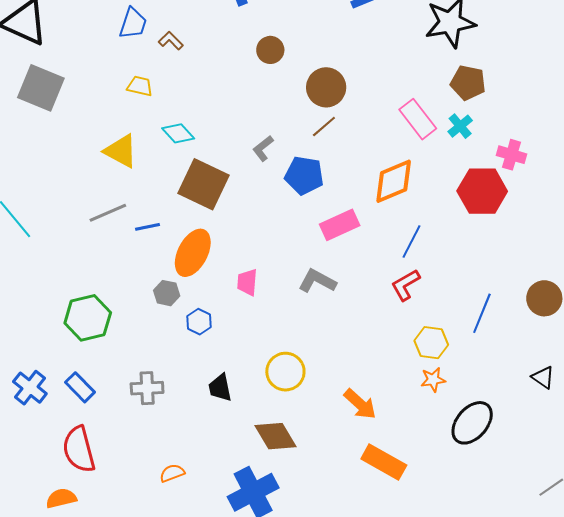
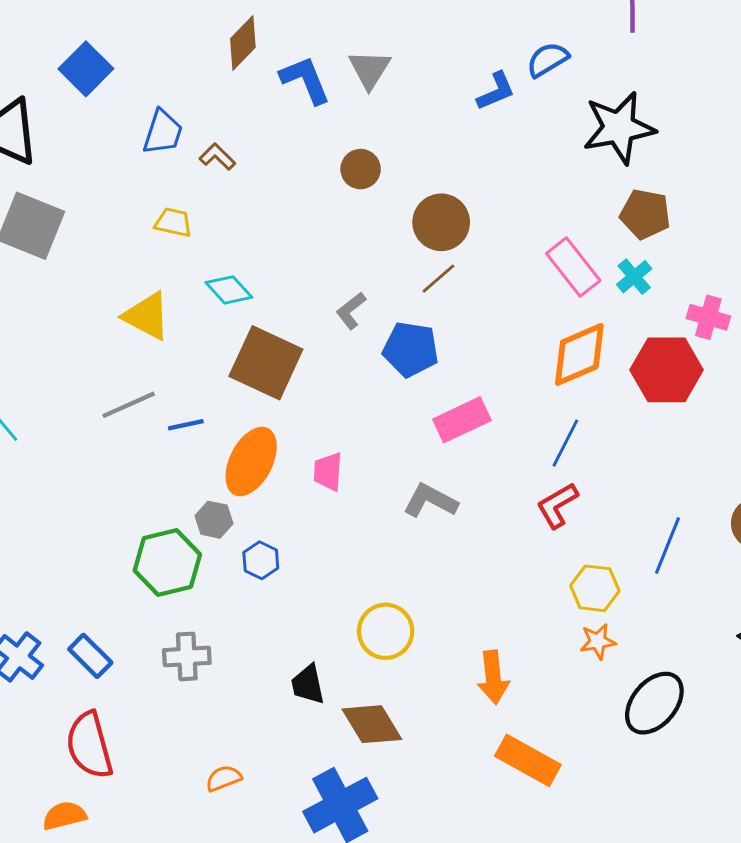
orange diamond: (394, 181) -> (579, 354), moved
pink trapezoid: (247, 282) -> (328, 472), moved
green hexagon: (88, 318) -> (167, 562), moved
black trapezoid: (220, 388) -> (308, 684), moved
orange arrow: (360, 404) -> (493, 677), turned 42

